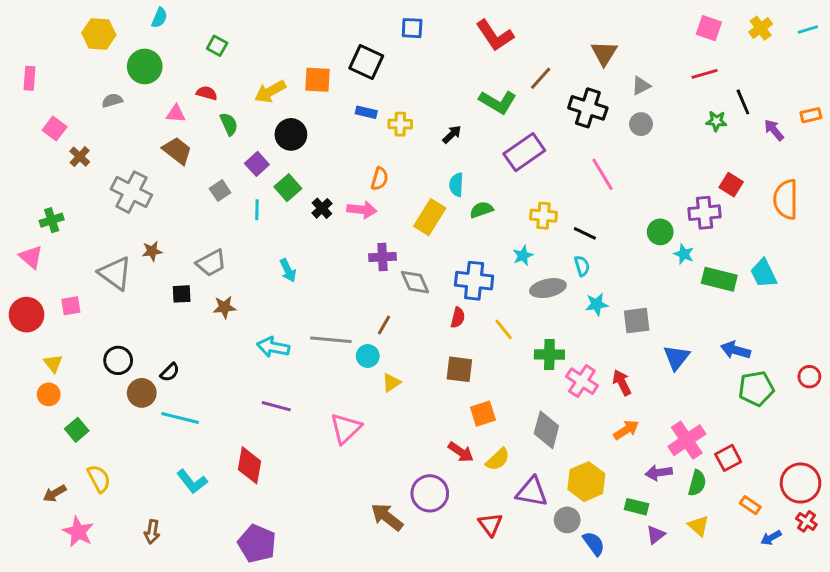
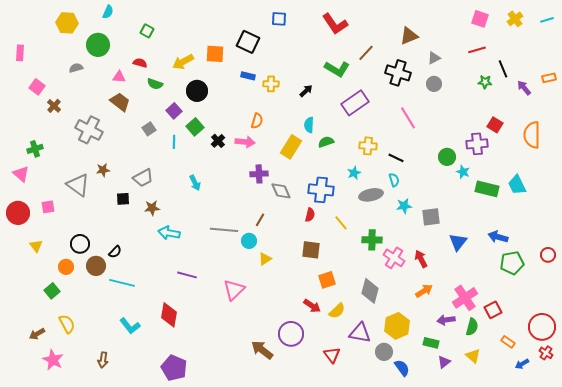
brown triangle: (604, 53) -> (409, 36), turned 36
green semicircle: (229, 124) -> (155, 84), turned 133
cyan arrow: (273, 347) -> (169, 233), moved
orange circle: (49, 394) -> (66, 267), moved

